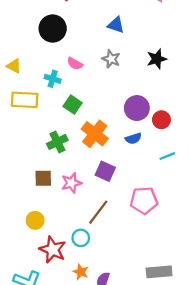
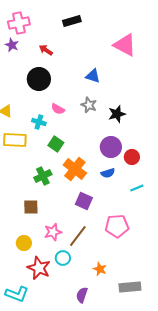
black star: (157, 59) -> (117, 114), moved
pink star: (71, 183) -> (53, 232), moved
orange star: (81, 272) -> (100, 269), moved

